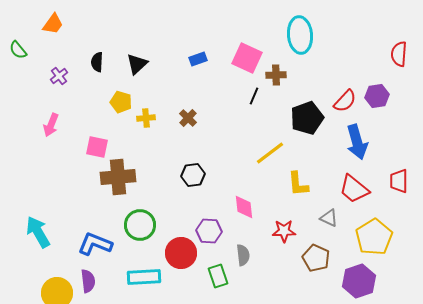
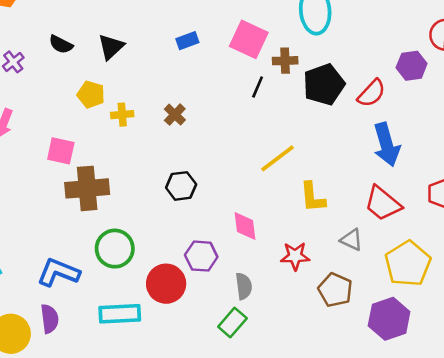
black semicircle: (97, 62) -> (61, 44), turned -66
purple hexagon: (377, 96) -> (412, 66), moved
black pentagon: (307, 118) -> (324, 84), moved
green rectangle: (218, 276) -> (232, 322), moved, turned 60

